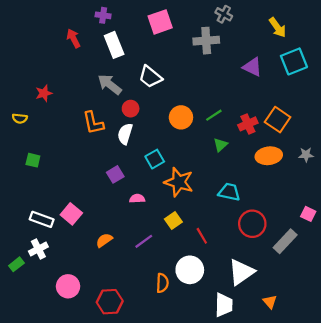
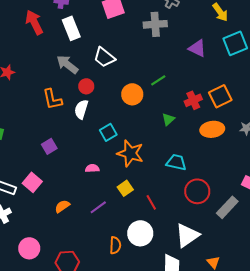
red arrow: (73, 38) -> (34, 22), size x1.4
green line: (214, 115) -> (158, 80), moved
orange square: (278, 120) -> (220, 96), turned 30
purple square: (115, 174) -> (49, 146), moved

